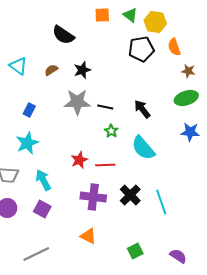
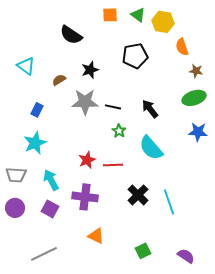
black pentagon: (141, 49) -> (135, 56), moved
brown semicircle: (51, 70) -> (59, 80), moved
purple cross: (93, 197) -> (85, 197), moved

